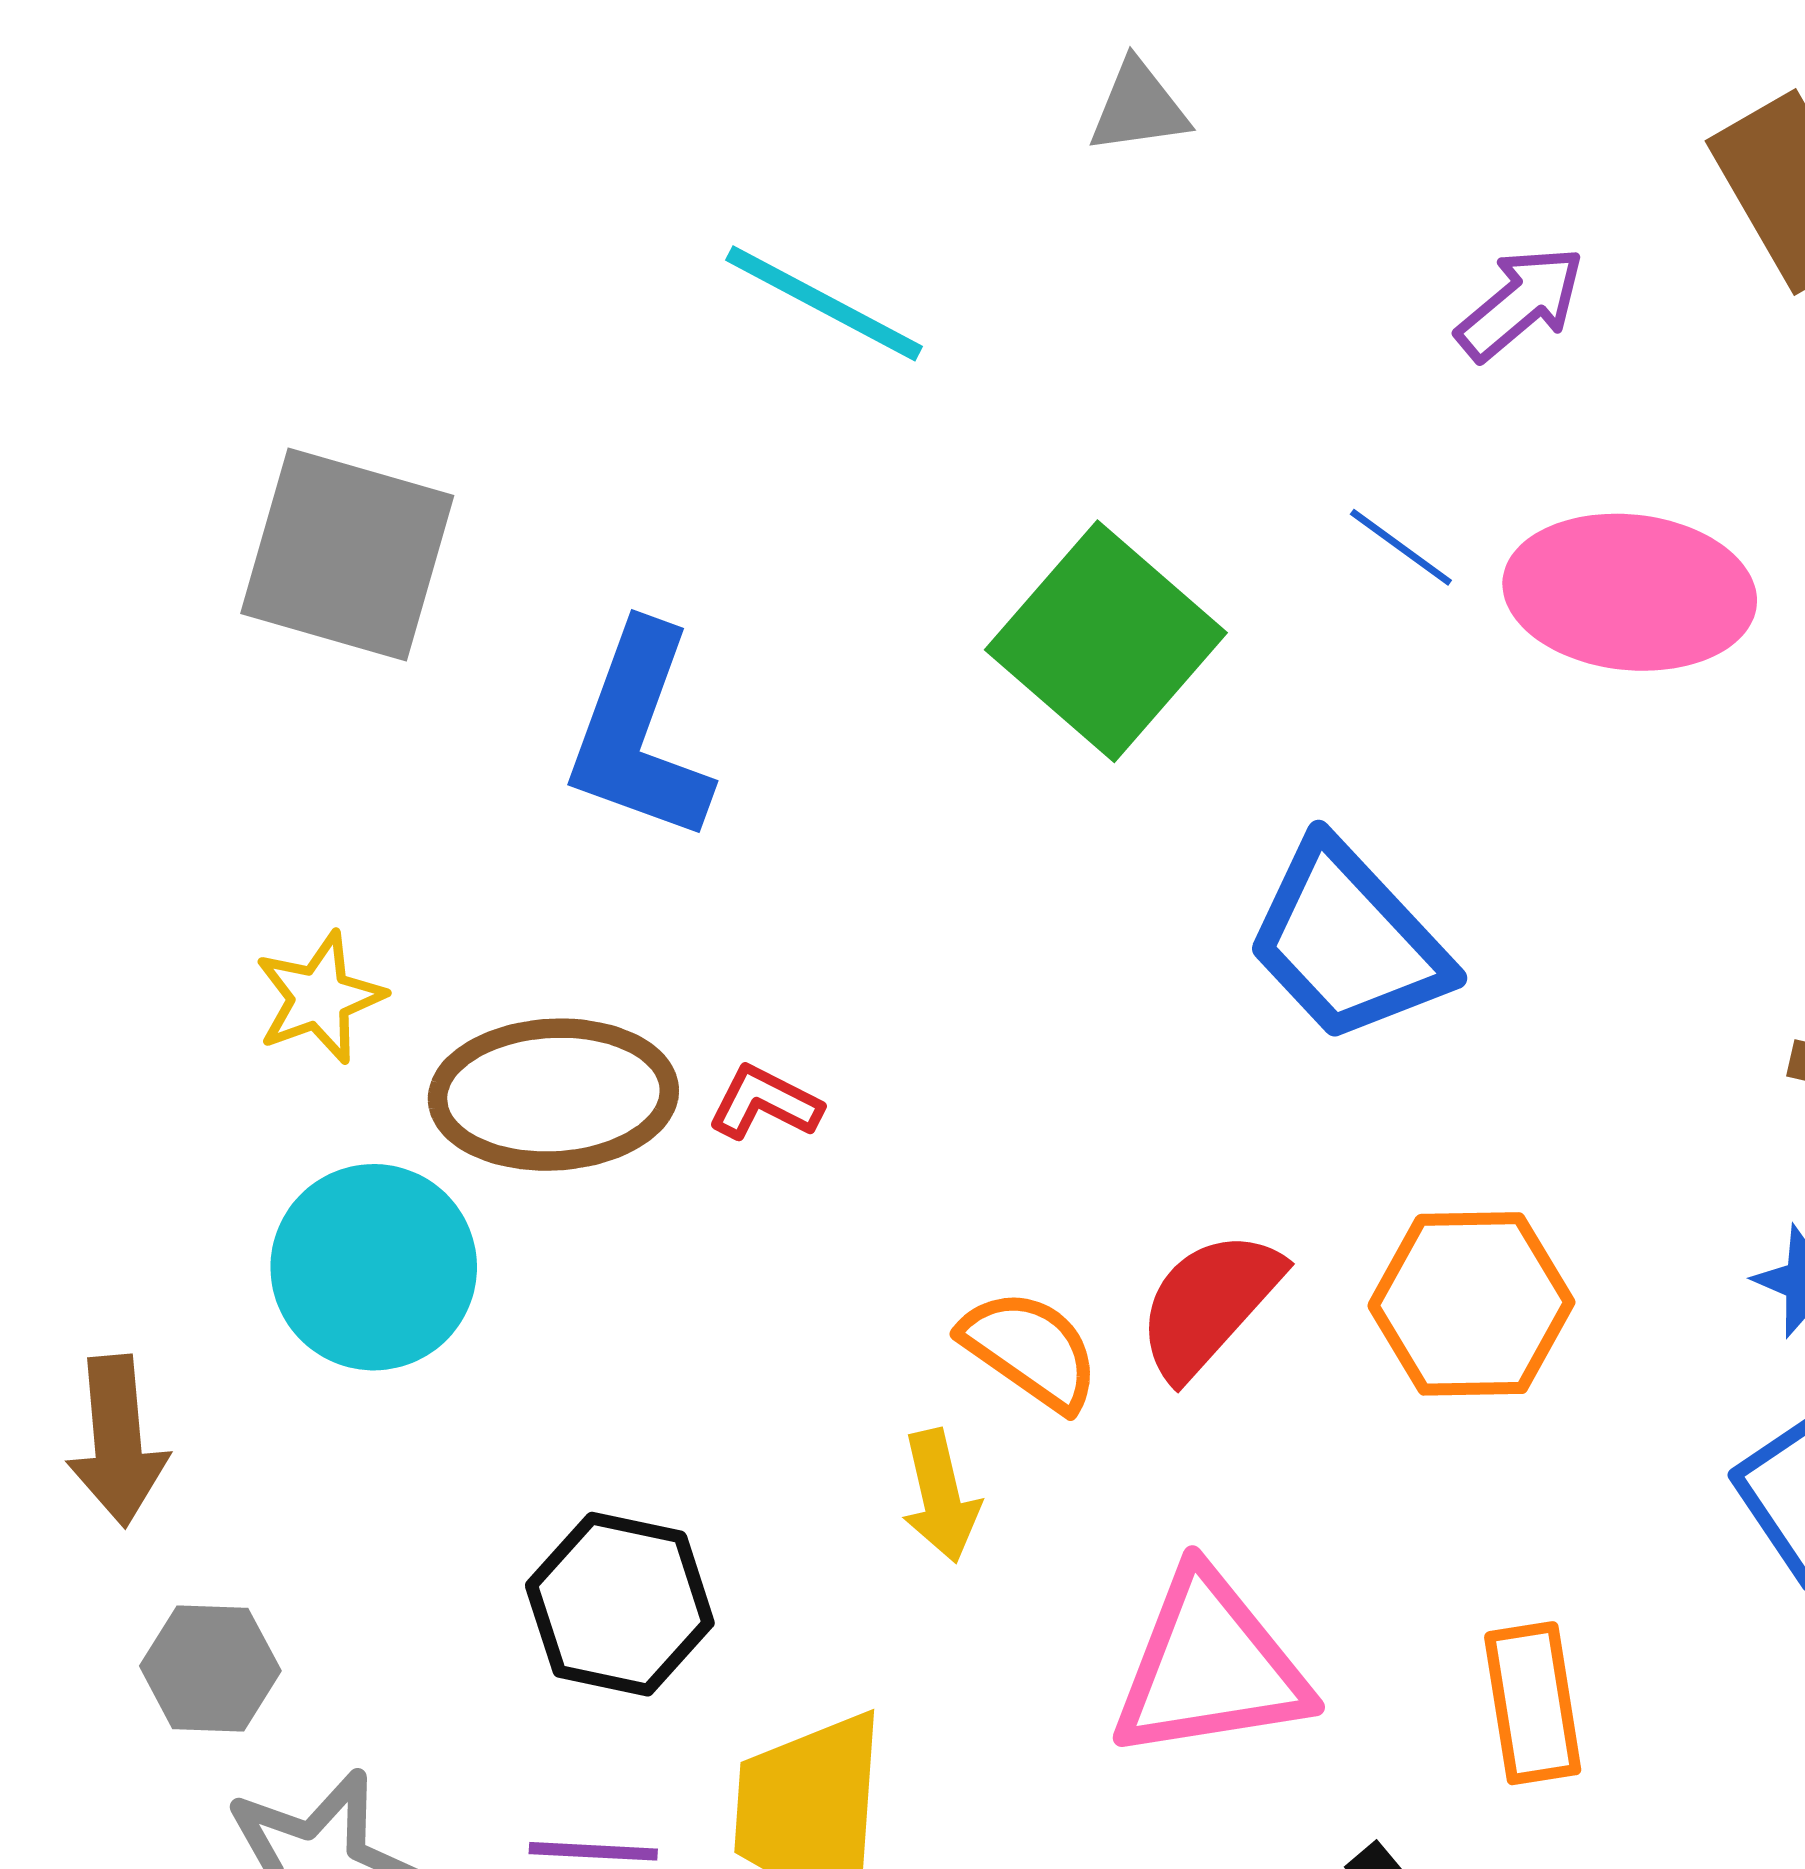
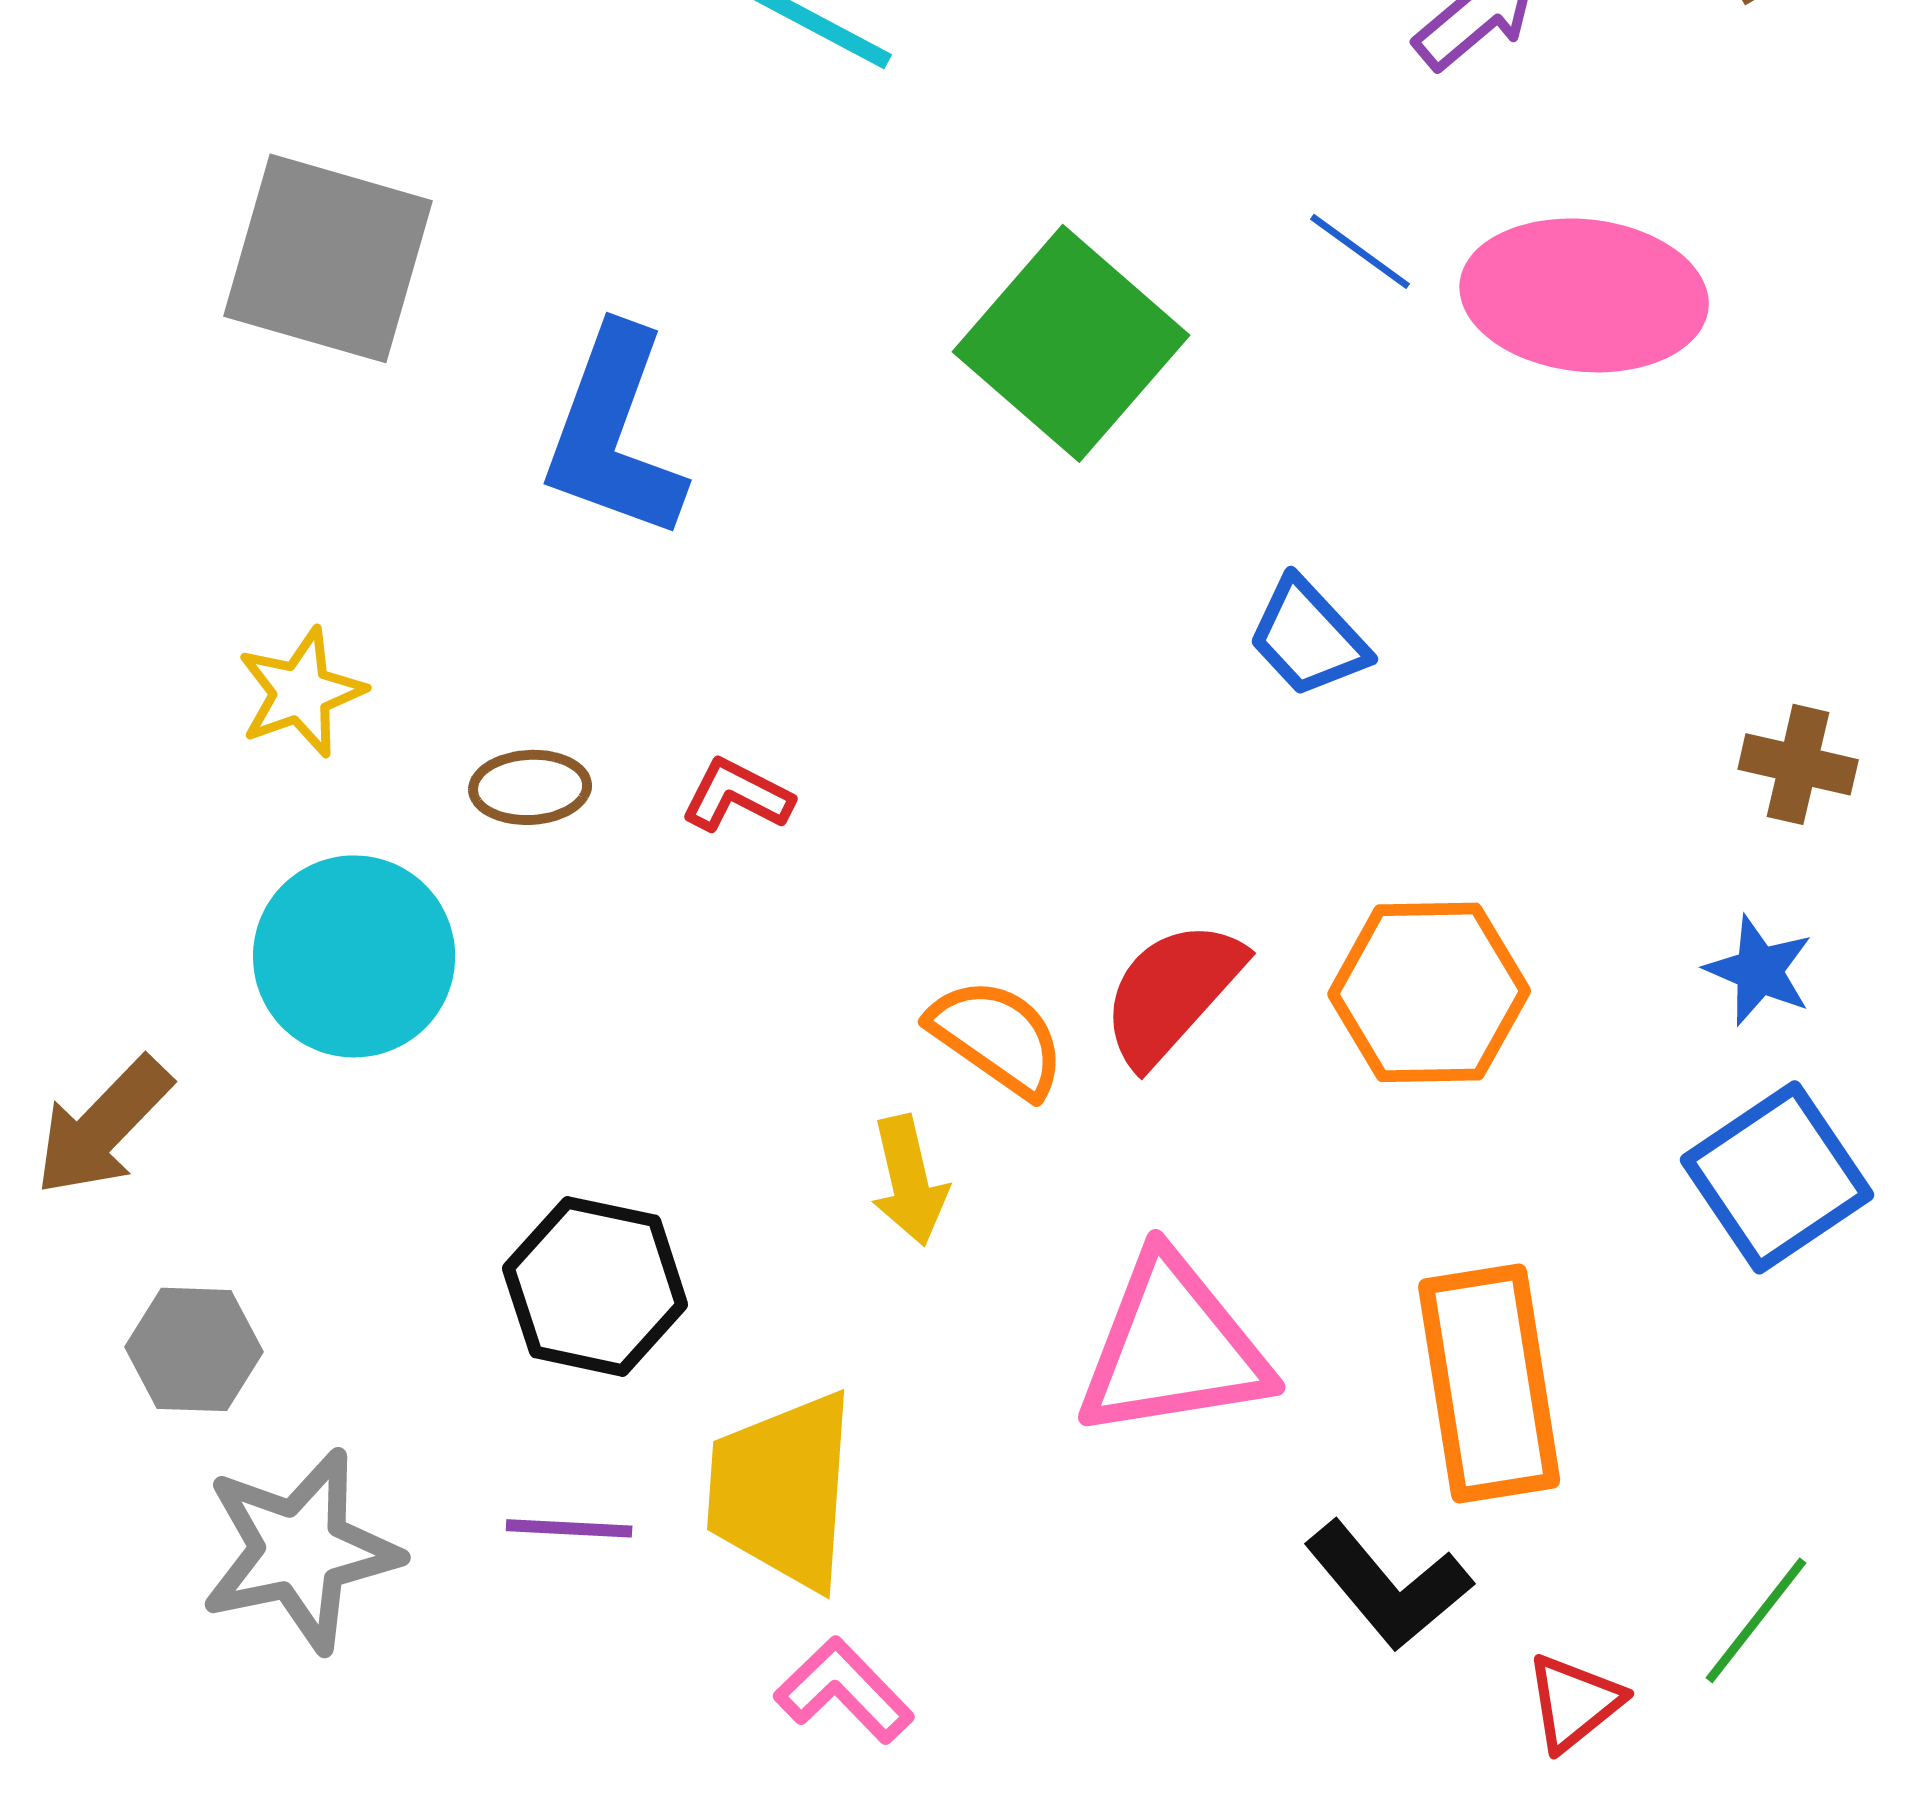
blue trapezoid: (1348, 941) -> (1308, 637), size x0.6
brown ellipse: (553, 1095) -> (530, 787), size x0.5
brown arrow: (117, 1441) -> (103, 1126), turned 49
orange rectangle: (1533, 1703) -> (1489, 1383), size x1.5

